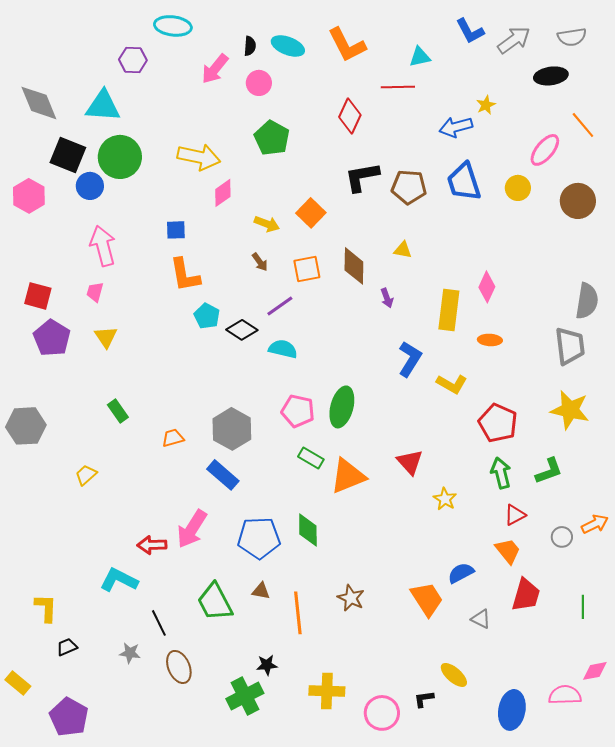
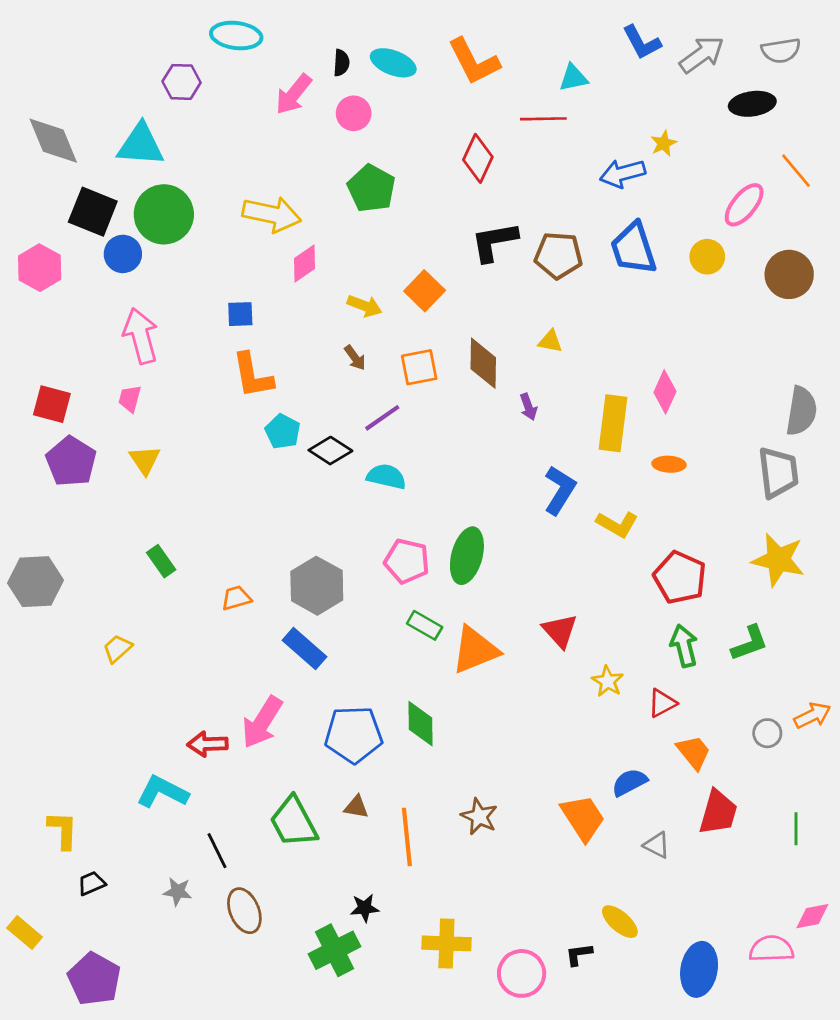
red triangle: (515, 515) -> (662, 703), moved

